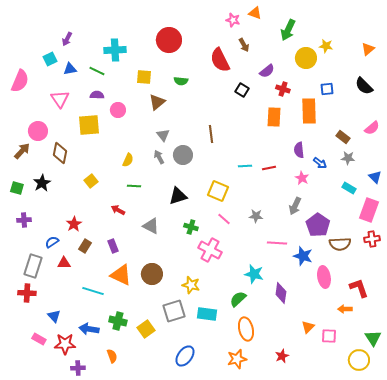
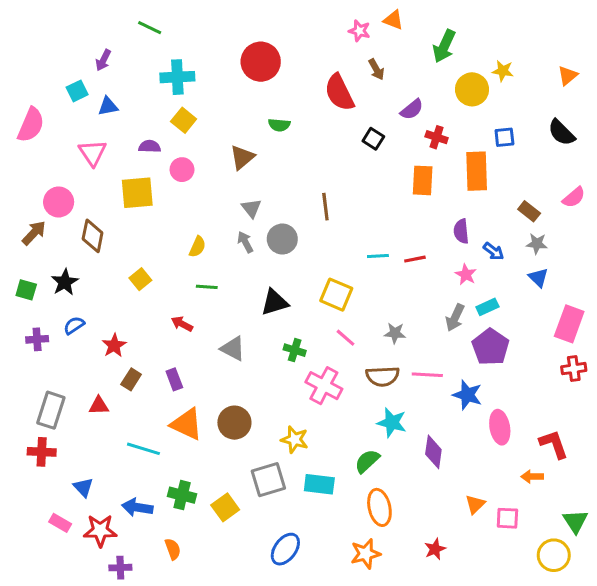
green line: (97, 71) -> (150, 28), moved
yellow square: (144, 77) -> (184, 120), moved, turned 35
blue triangle: (375, 177) -> (538, 278), moved
cyan rectangle: (349, 188) -> (487, 307), moved, turned -56
blue semicircle: (52, 242) -> (74, 325), moved
brown semicircle: (340, 244) -> (383, 376), moved

